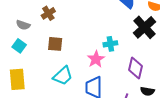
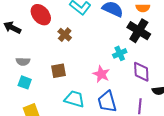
brown cross: (48, 13) -> (65, 35), moved
cyan cross: (110, 44) -> (120, 53), moved
cyan trapezoid: (63, 76) -> (74, 99), turned -105

